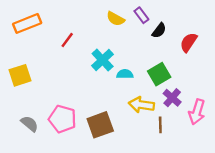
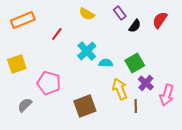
yellow semicircle: (116, 19) -> (87, 14), moved
red semicircle: (189, 42) -> (160, 20), moved
yellow arrow: (141, 105) -> (120, 89), turned 60
pink pentagon: (62, 119) -> (49, 83), moved
gray semicircle: (29, 124) -> (25, 105), turned -84

